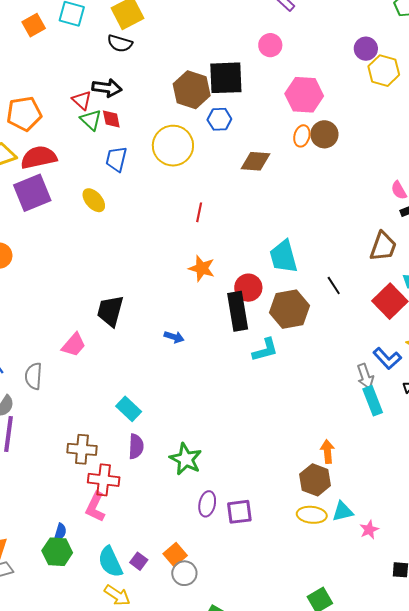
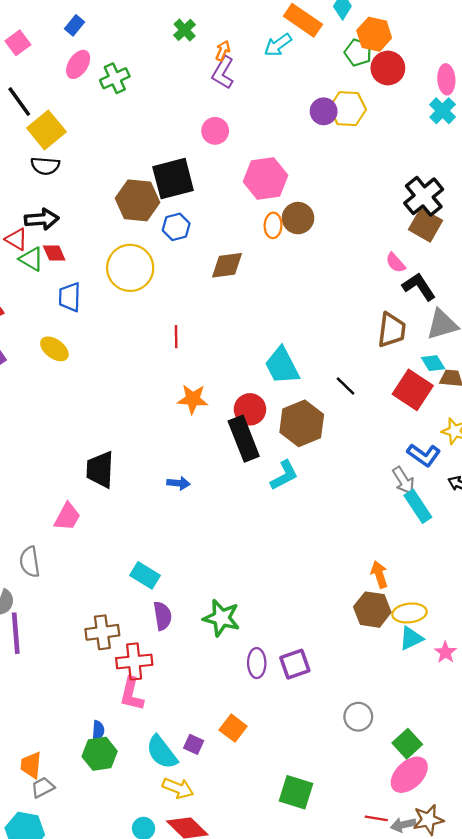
yellow hexagon: (384, 71) -> (348, 109), moved
yellow ellipse: (312, 515) -> (409, 613), moved
gray circle: (184, 573) -> (358, 717), moved

